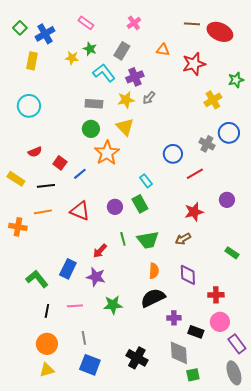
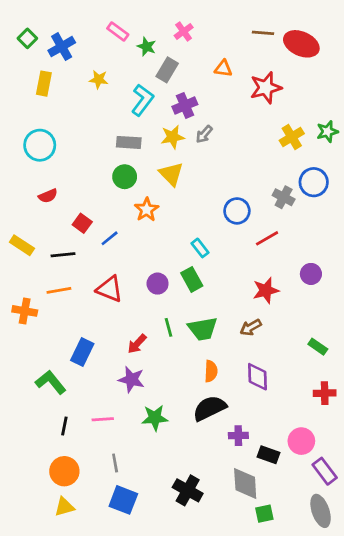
green star: (90, 49) -> (147, 47), moved
cyan L-shape: (104, 73) -> (142, 100), turned 75
green star: (236, 80) -> (327, 131), moved
red semicircle: (35, 152) -> (48, 196), moved
orange star: (107, 153) -> (147, 210), size x0.7
blue rectangle: (68, 269) -> (82, 352), moved
red cross: (216, 295) -> (325, 393), moved

